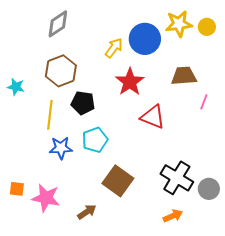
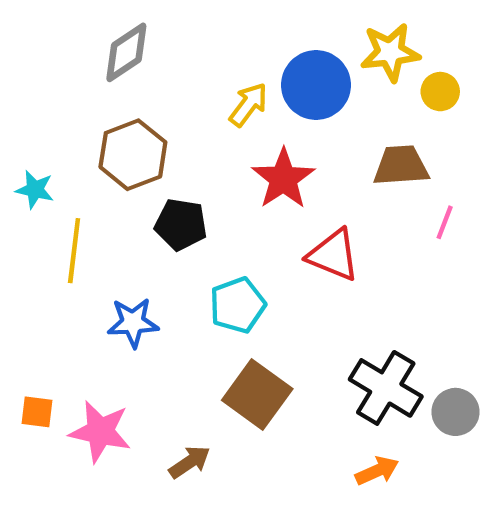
yellow circle: (207, 27) -> (440, 92), moved
yellow line: (50, 115) -> (74, 251), moved
cyan pentagon: (95, 140) -> (238, 305), moved

